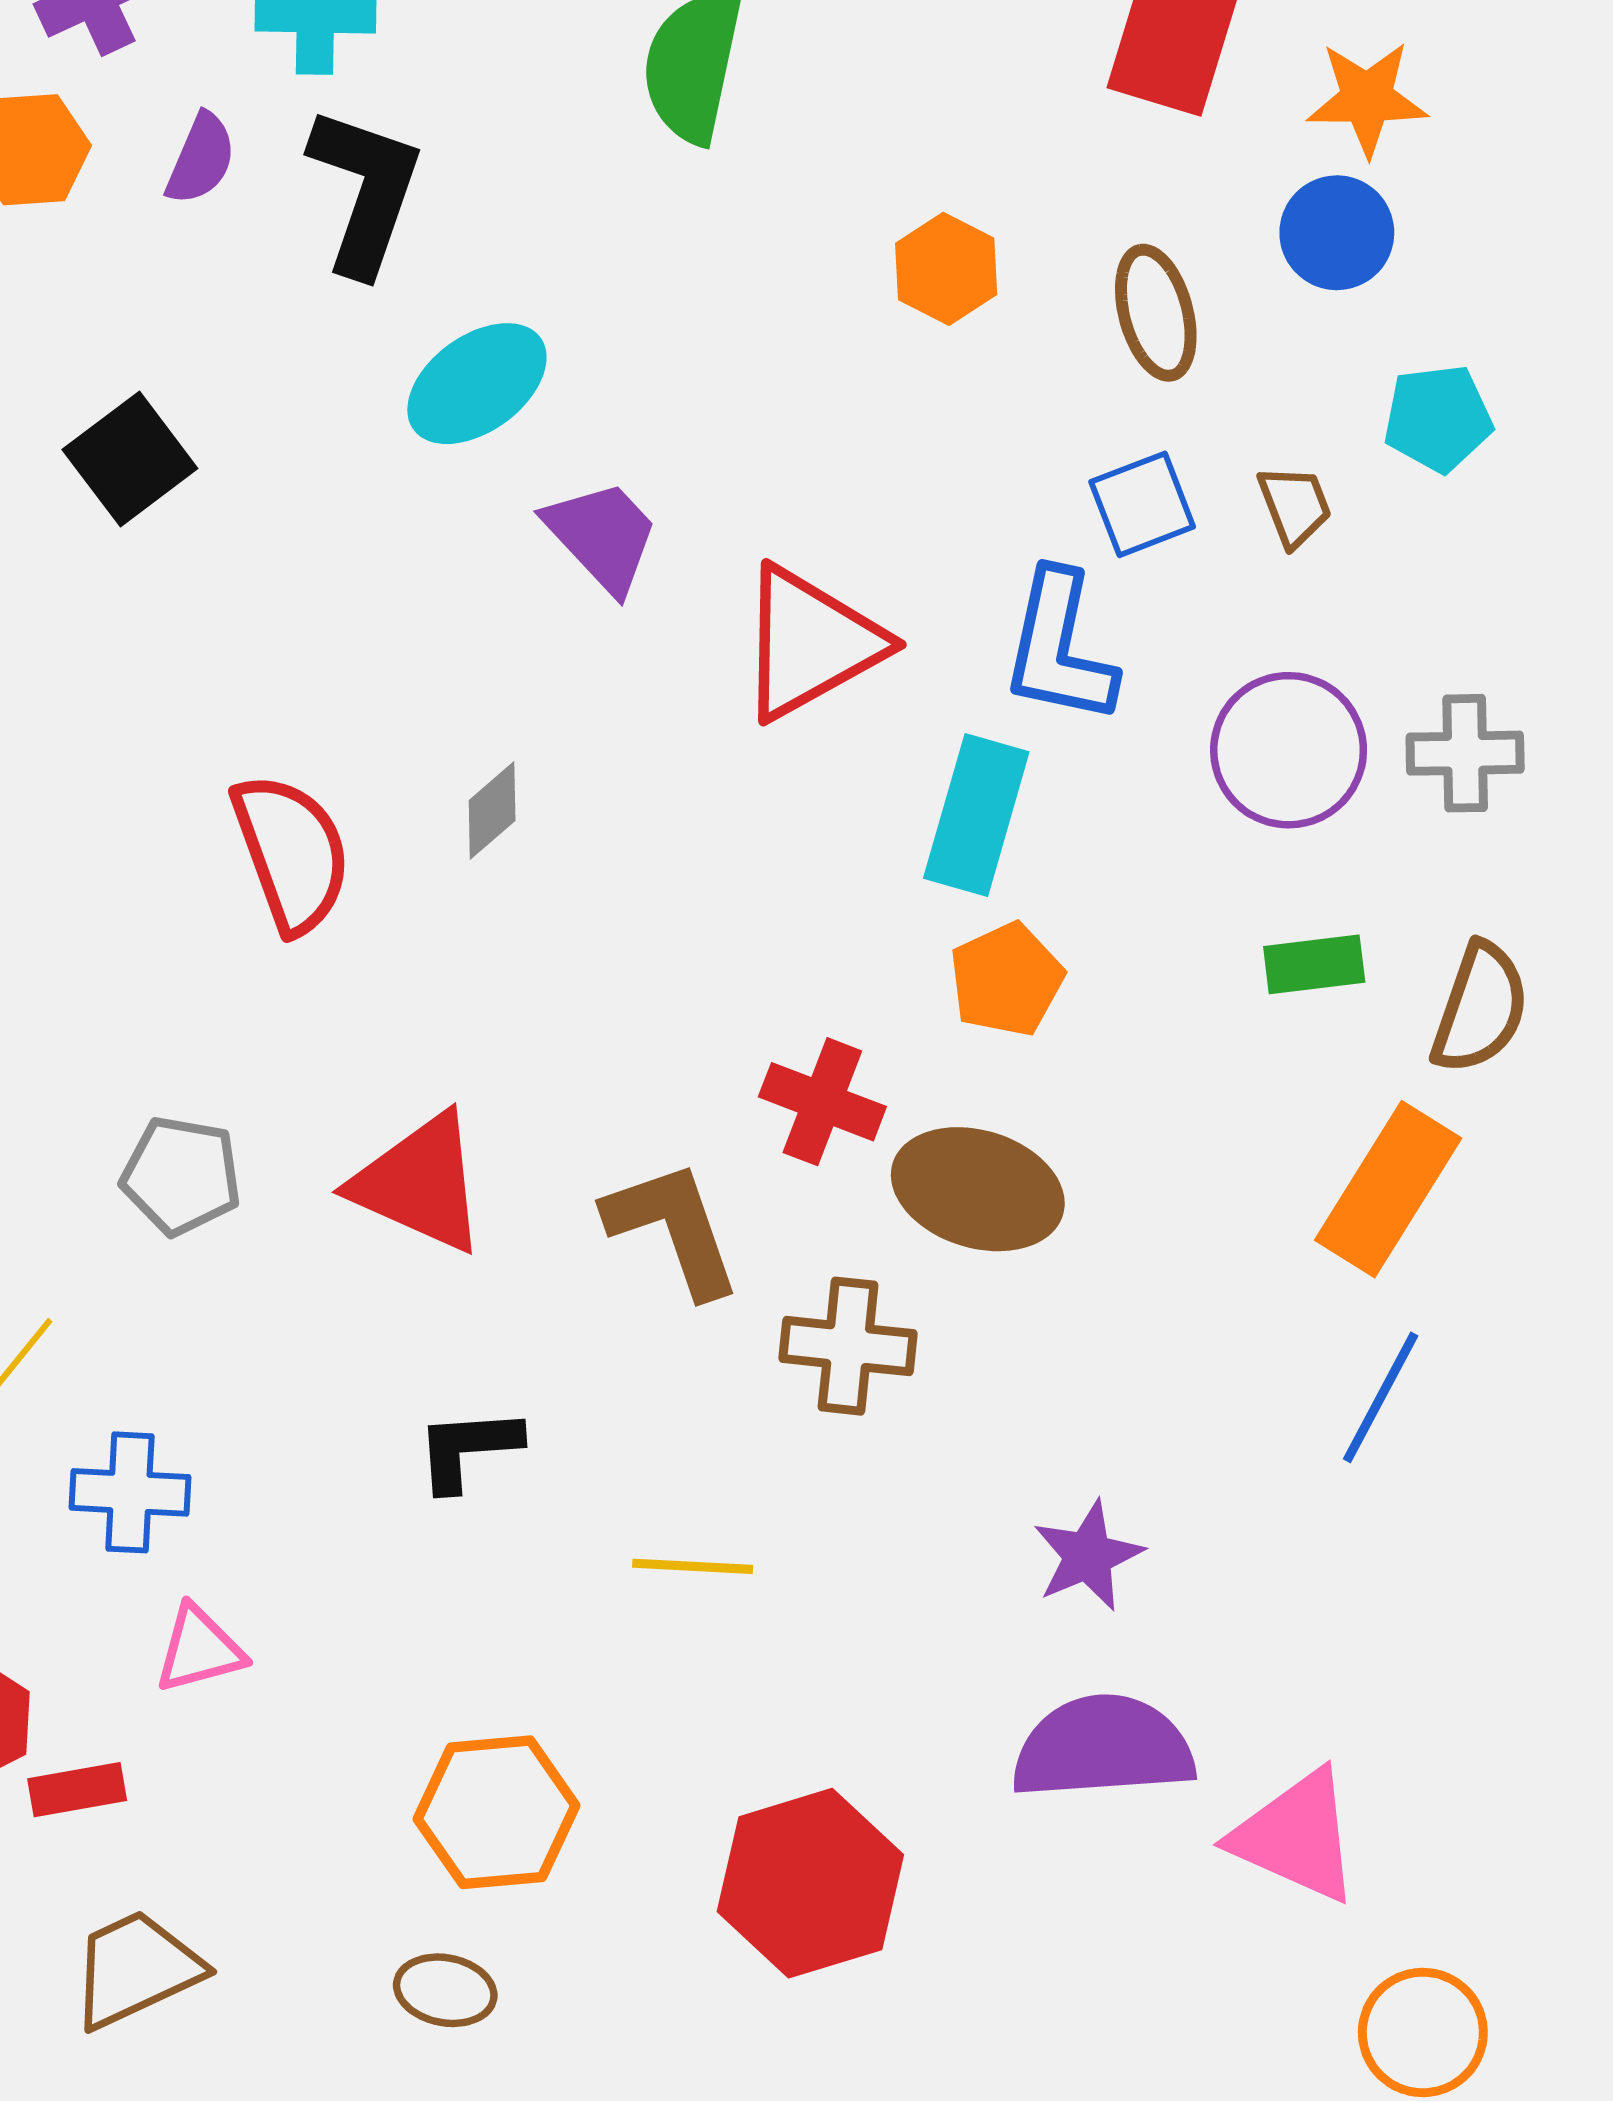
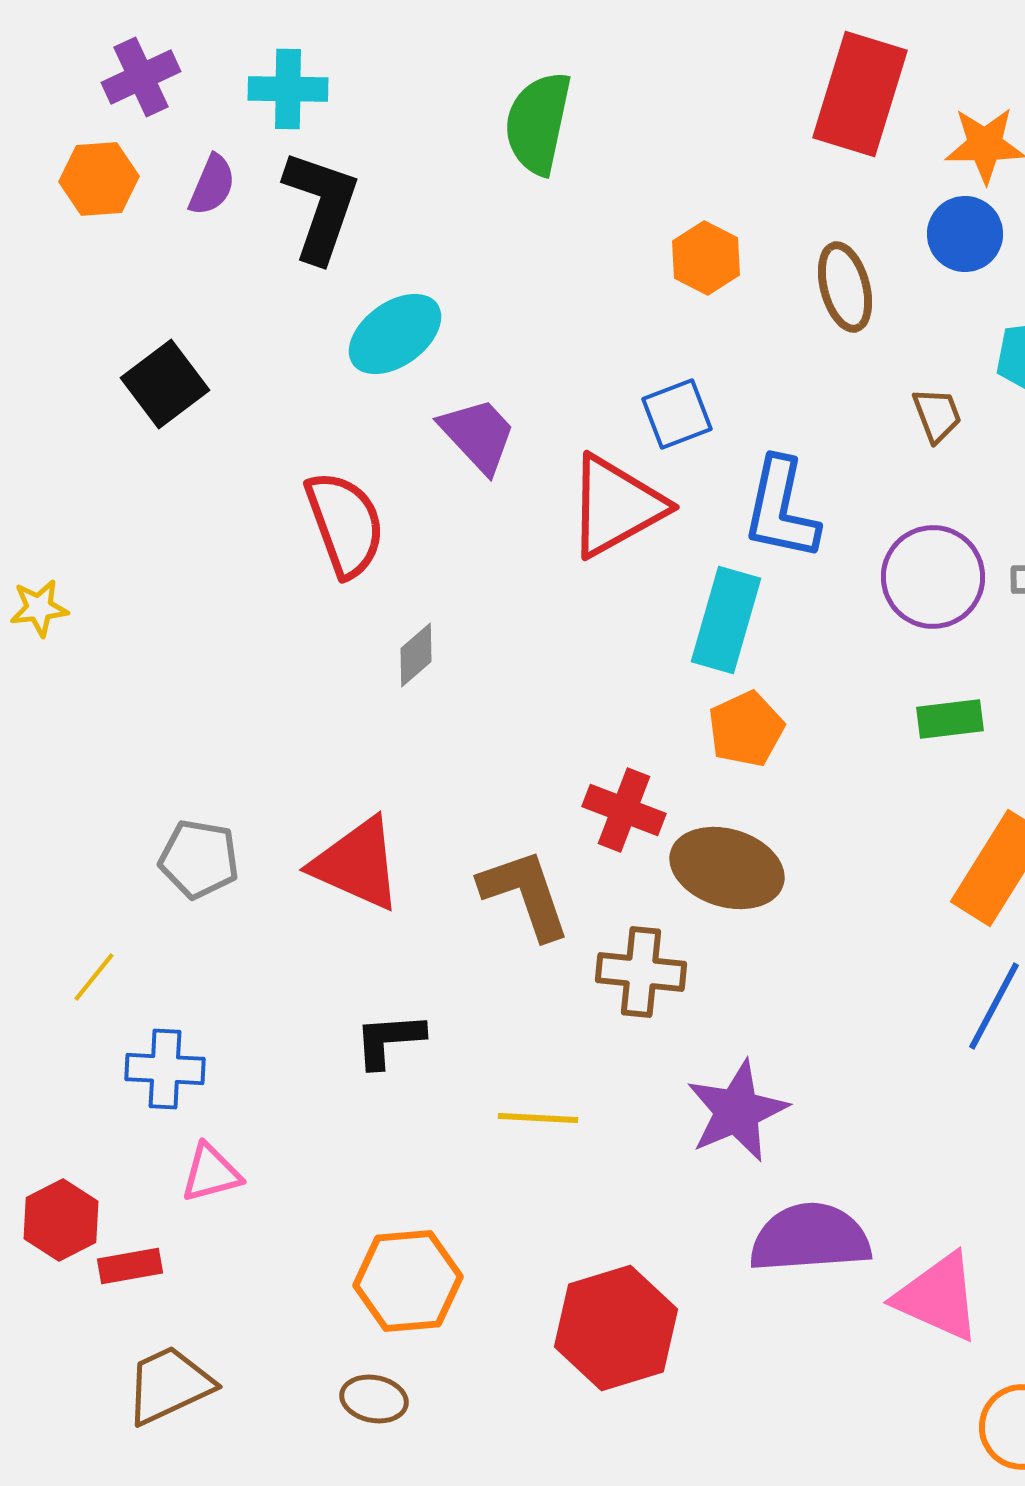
blue square: (1142, 504) -> (677, 414), moved
gray diamond: (492, 811) -> (416, 655), moved
red semicircle: (291, 853) -> (345, 524), moved
purple star: (1088, 1556) -> (737, 1111), moved, size x1.4

